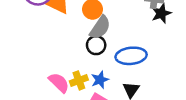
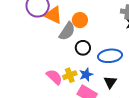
gray semicircle: (100, 27) -> (67, 31), moved

